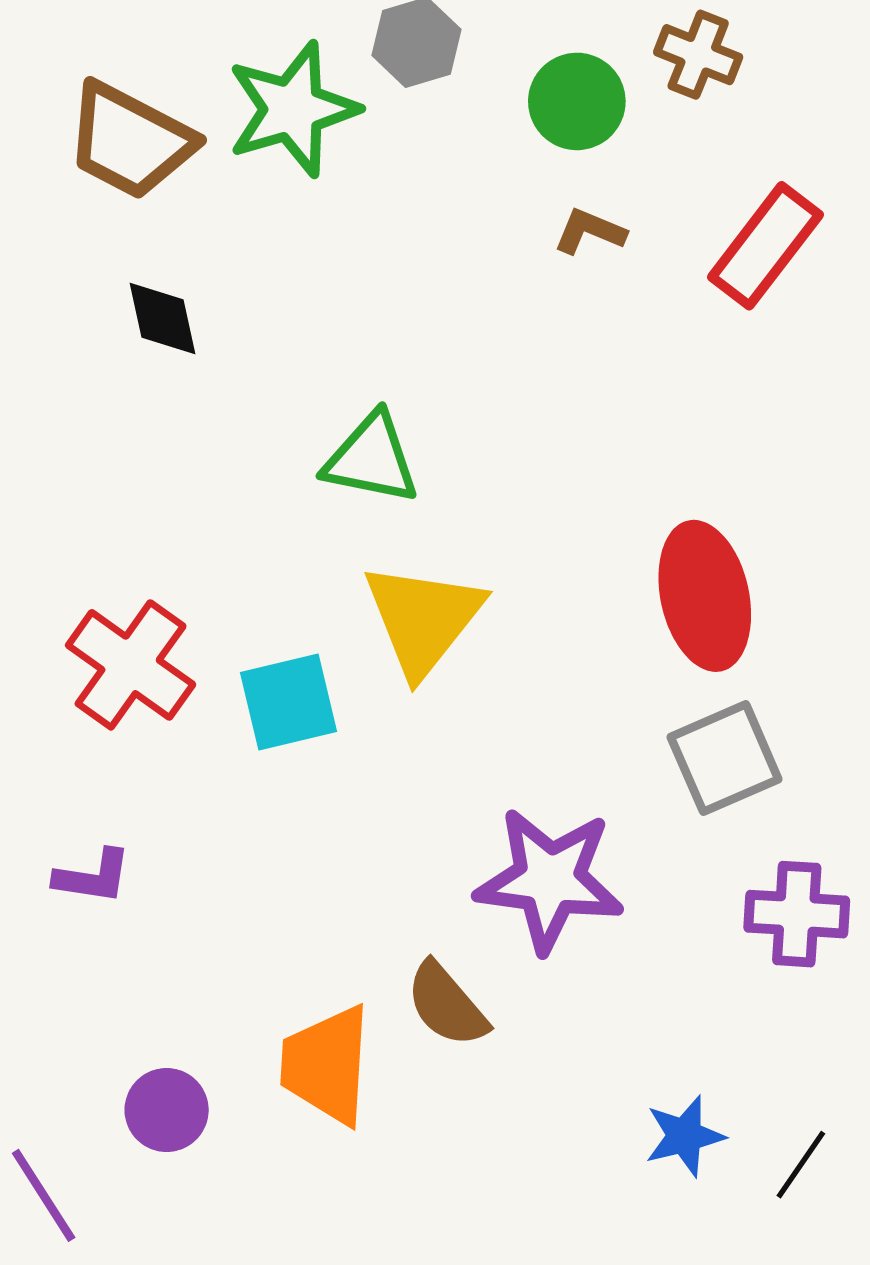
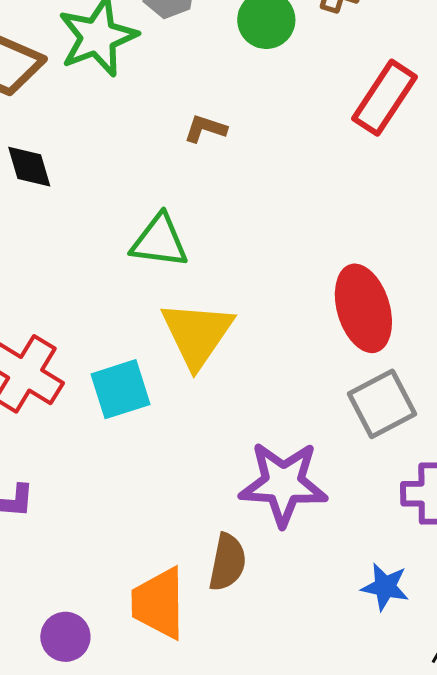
brown L-shape: (590, 231) -> (205, 129), moved
brown semicircle: (447, 1005) -> (227, 562), turned -124
blue star: (685, 1136) -> (385, 587), moved, turned 30

